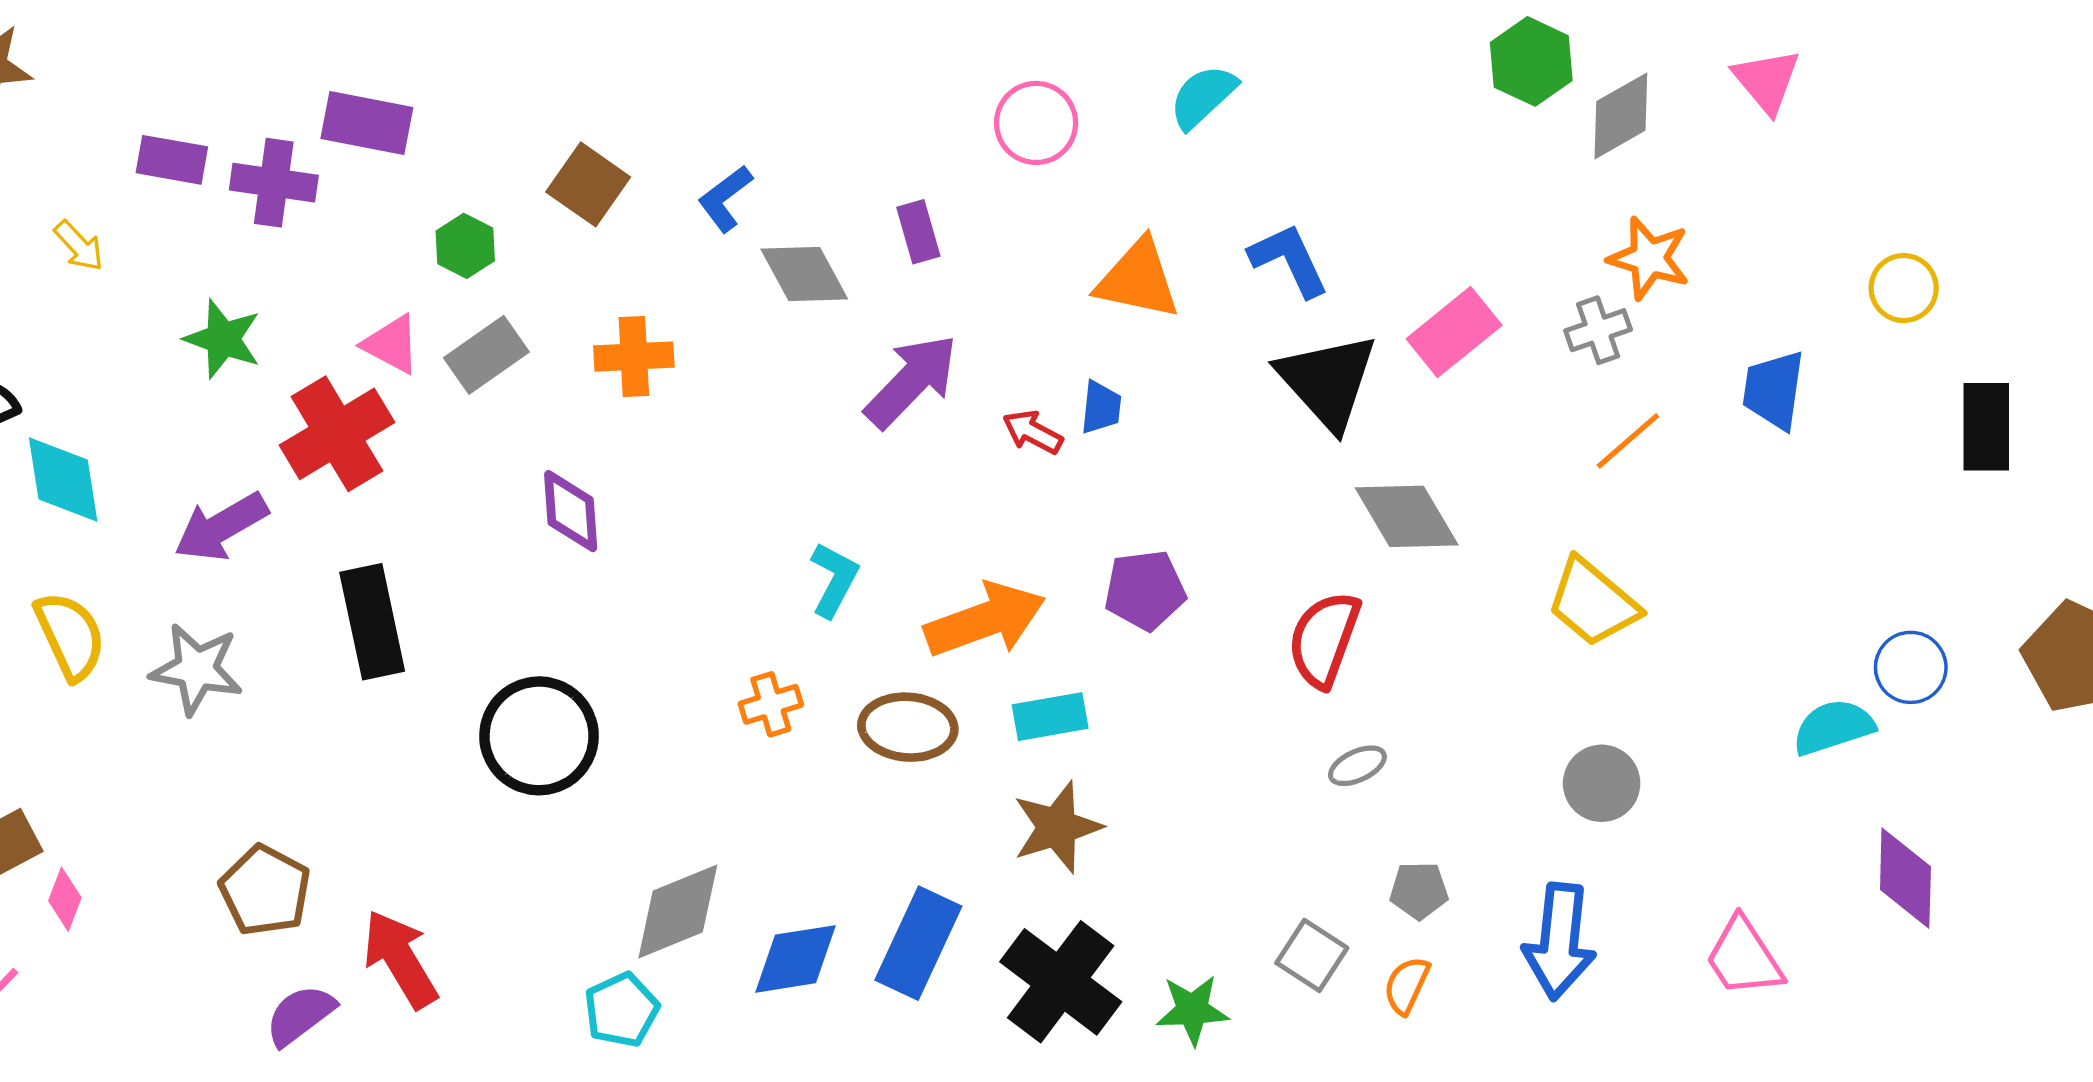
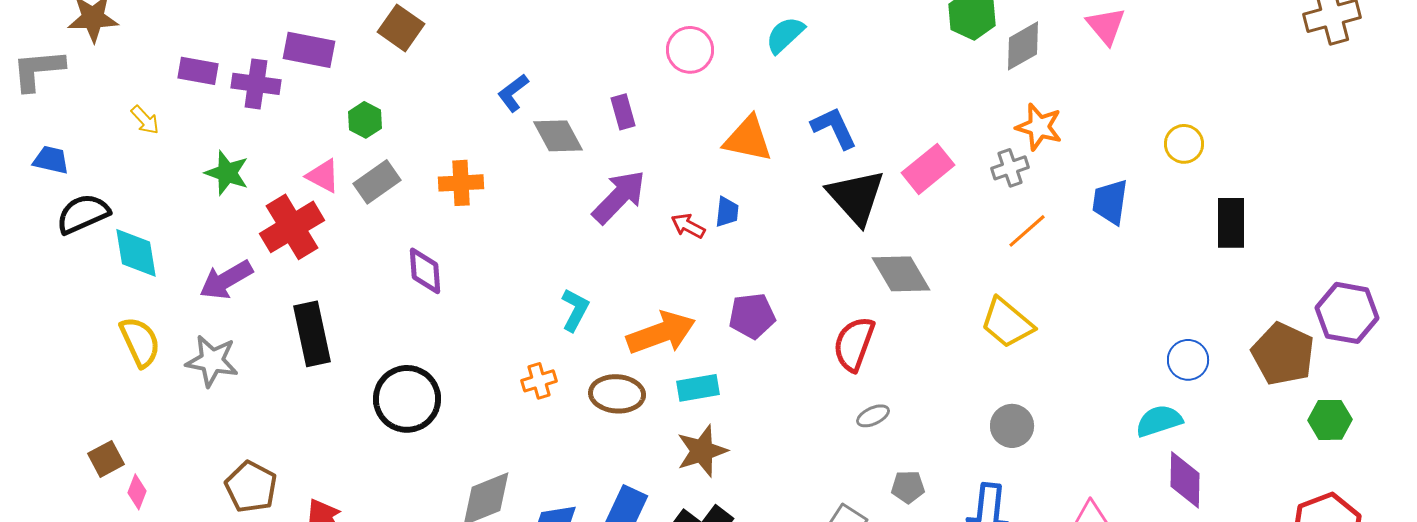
brown square: (588, 184) -> (401, 28), moved
cyan semicircle: (1833, 727) -> (1159, 421), moved

